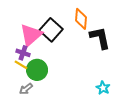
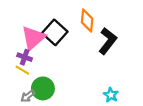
black L-shape: (100, 38) -> (108, 41), turned 50
green circle: (37, 70) -> (43, 88), moved

